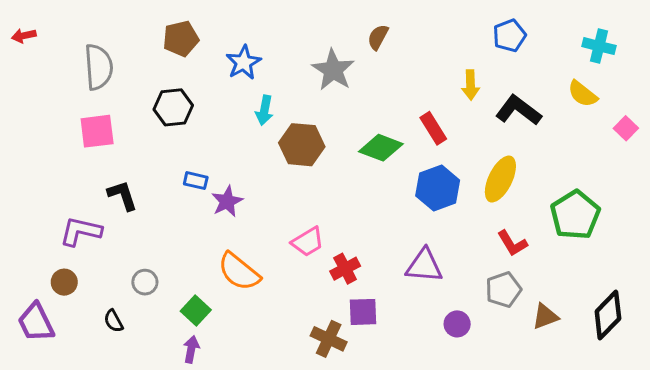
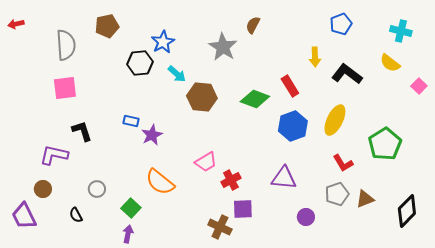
brown pentagon: (181, 39) -> (107, 26), moved
black hexagon: (173, 107) -> (140, 63), moved
cyan arrow: (264, 110) -> (177, 74), turned -60
brown triangle: (545, 316) -> (365, 199), moved

